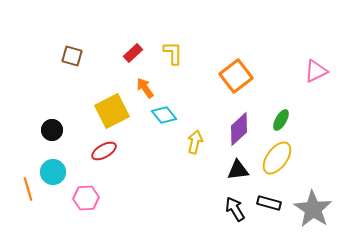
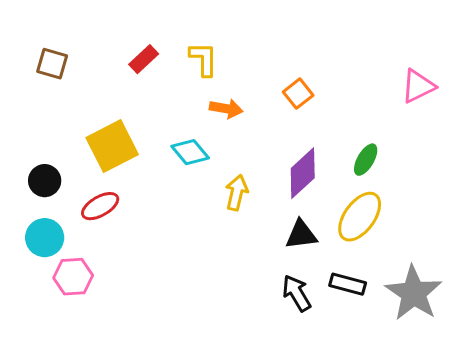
orange square: (236, 76) -> (298, 94), size x0.6
orange arrow: (145, 88) -> (226, 109), moved, turned 135
black circle: (52, 130) -> (45, 181), moved
cyan circle: (53, 172) -> (45, 238), moved

